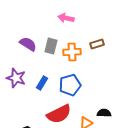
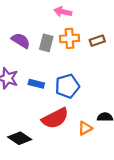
orange cross: (72, 52) -> (70, 38), moved
blue rectangle: (42, 83) -> (36, 84), turned 72

